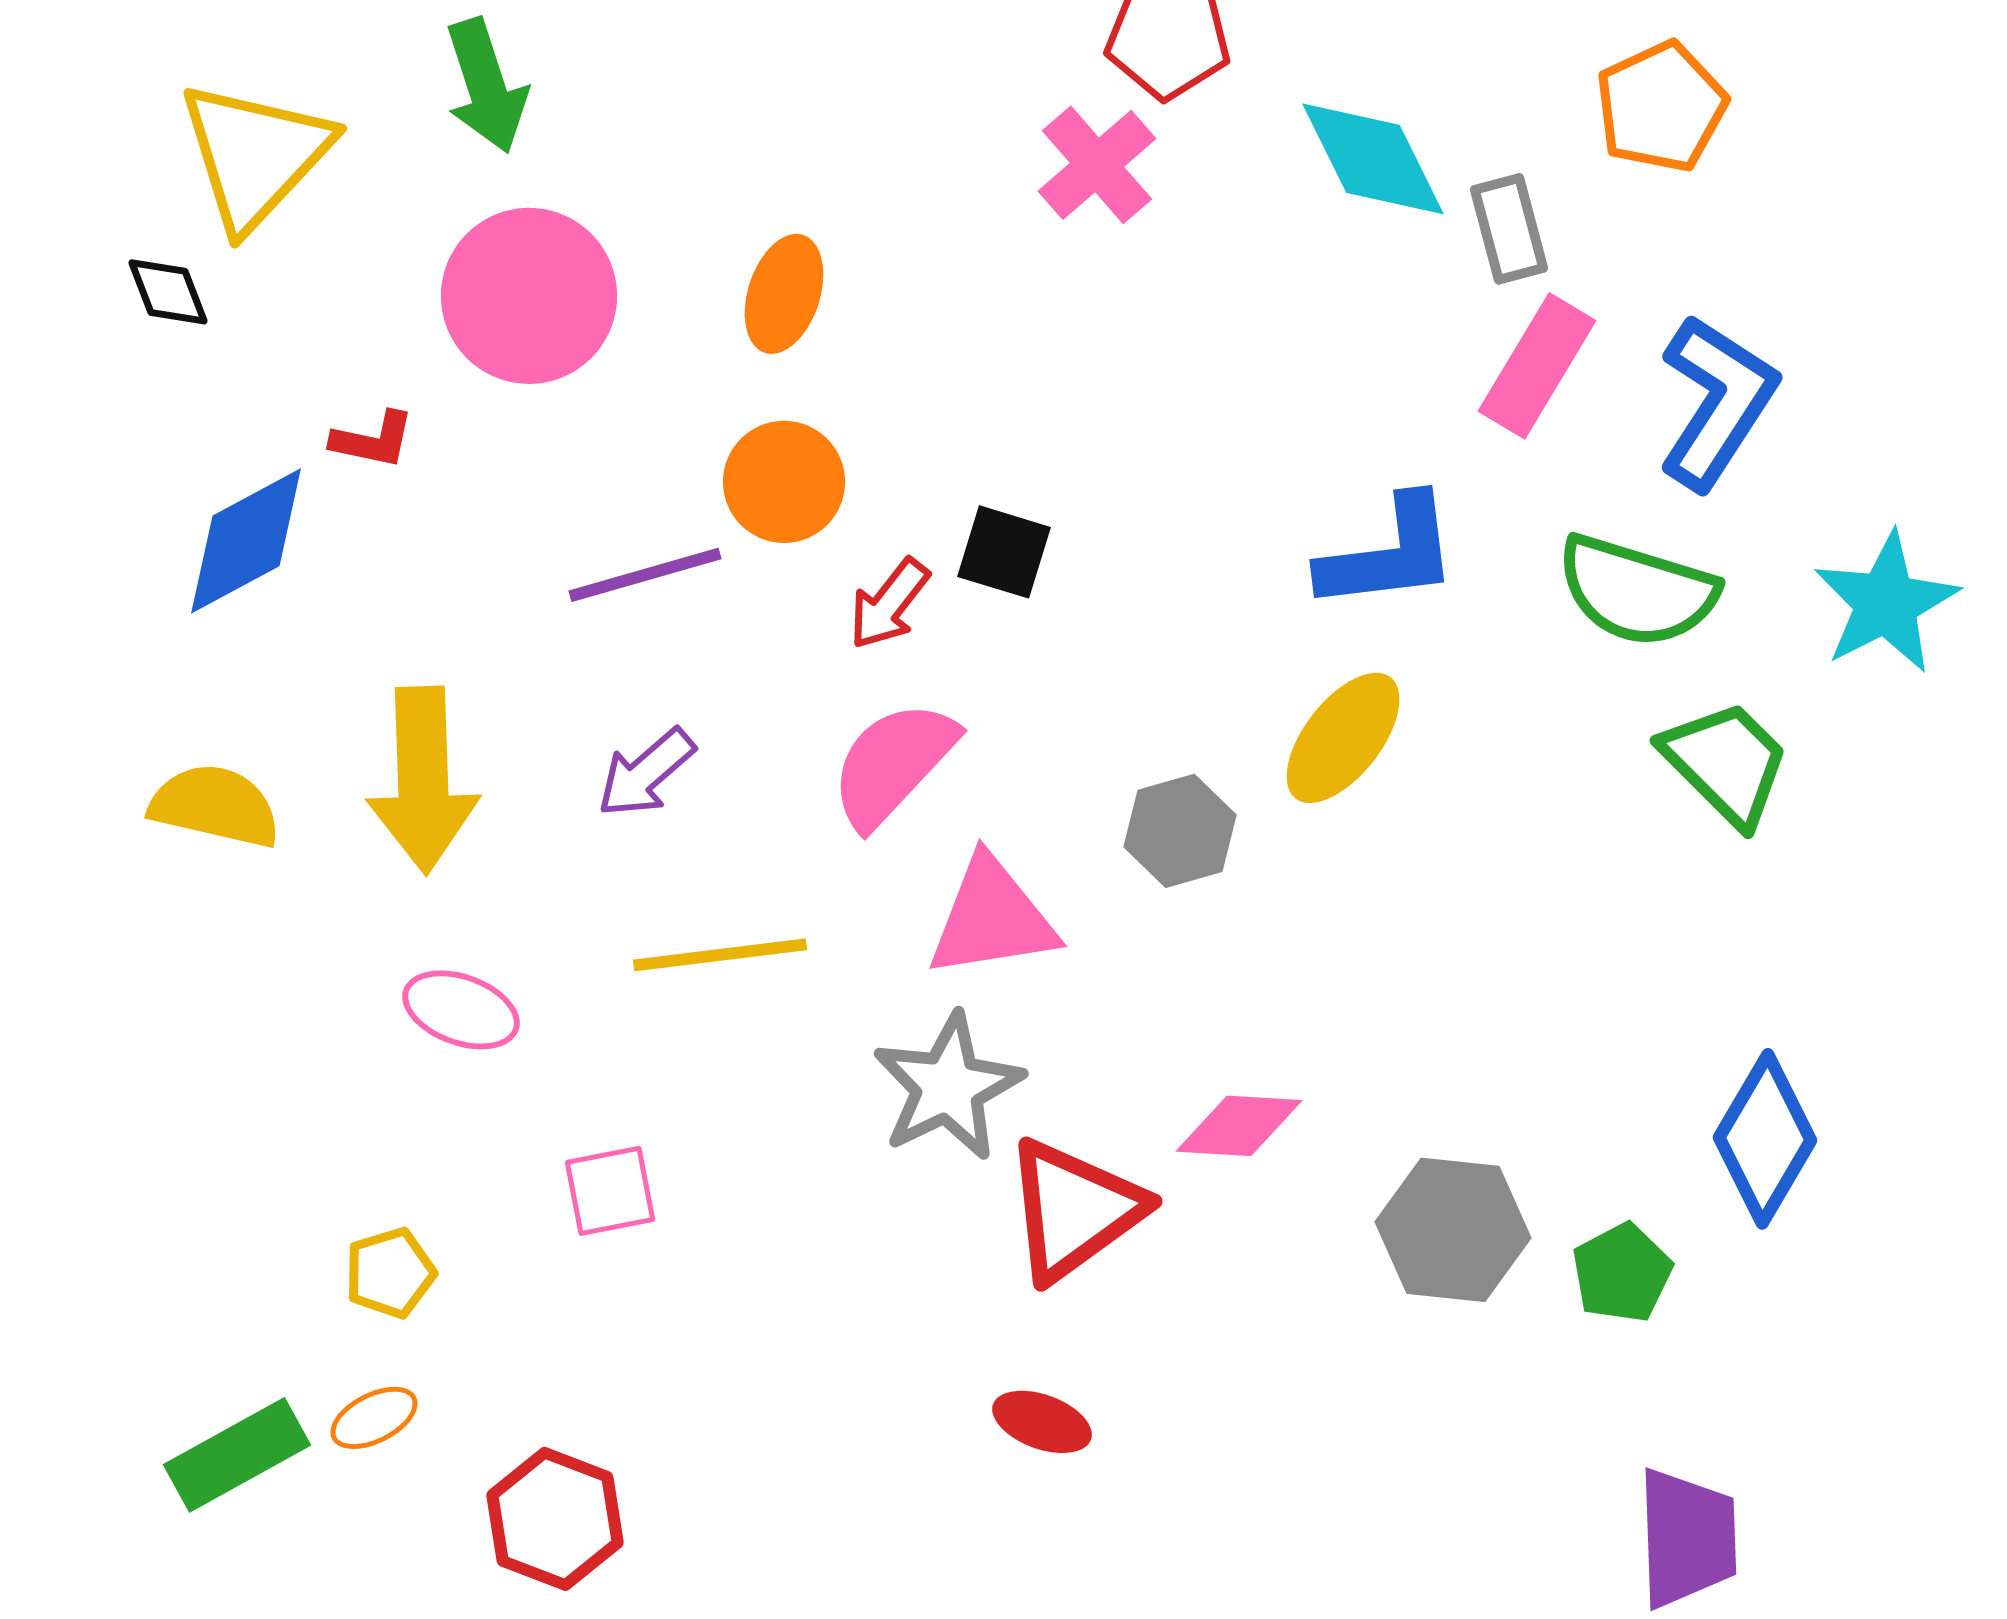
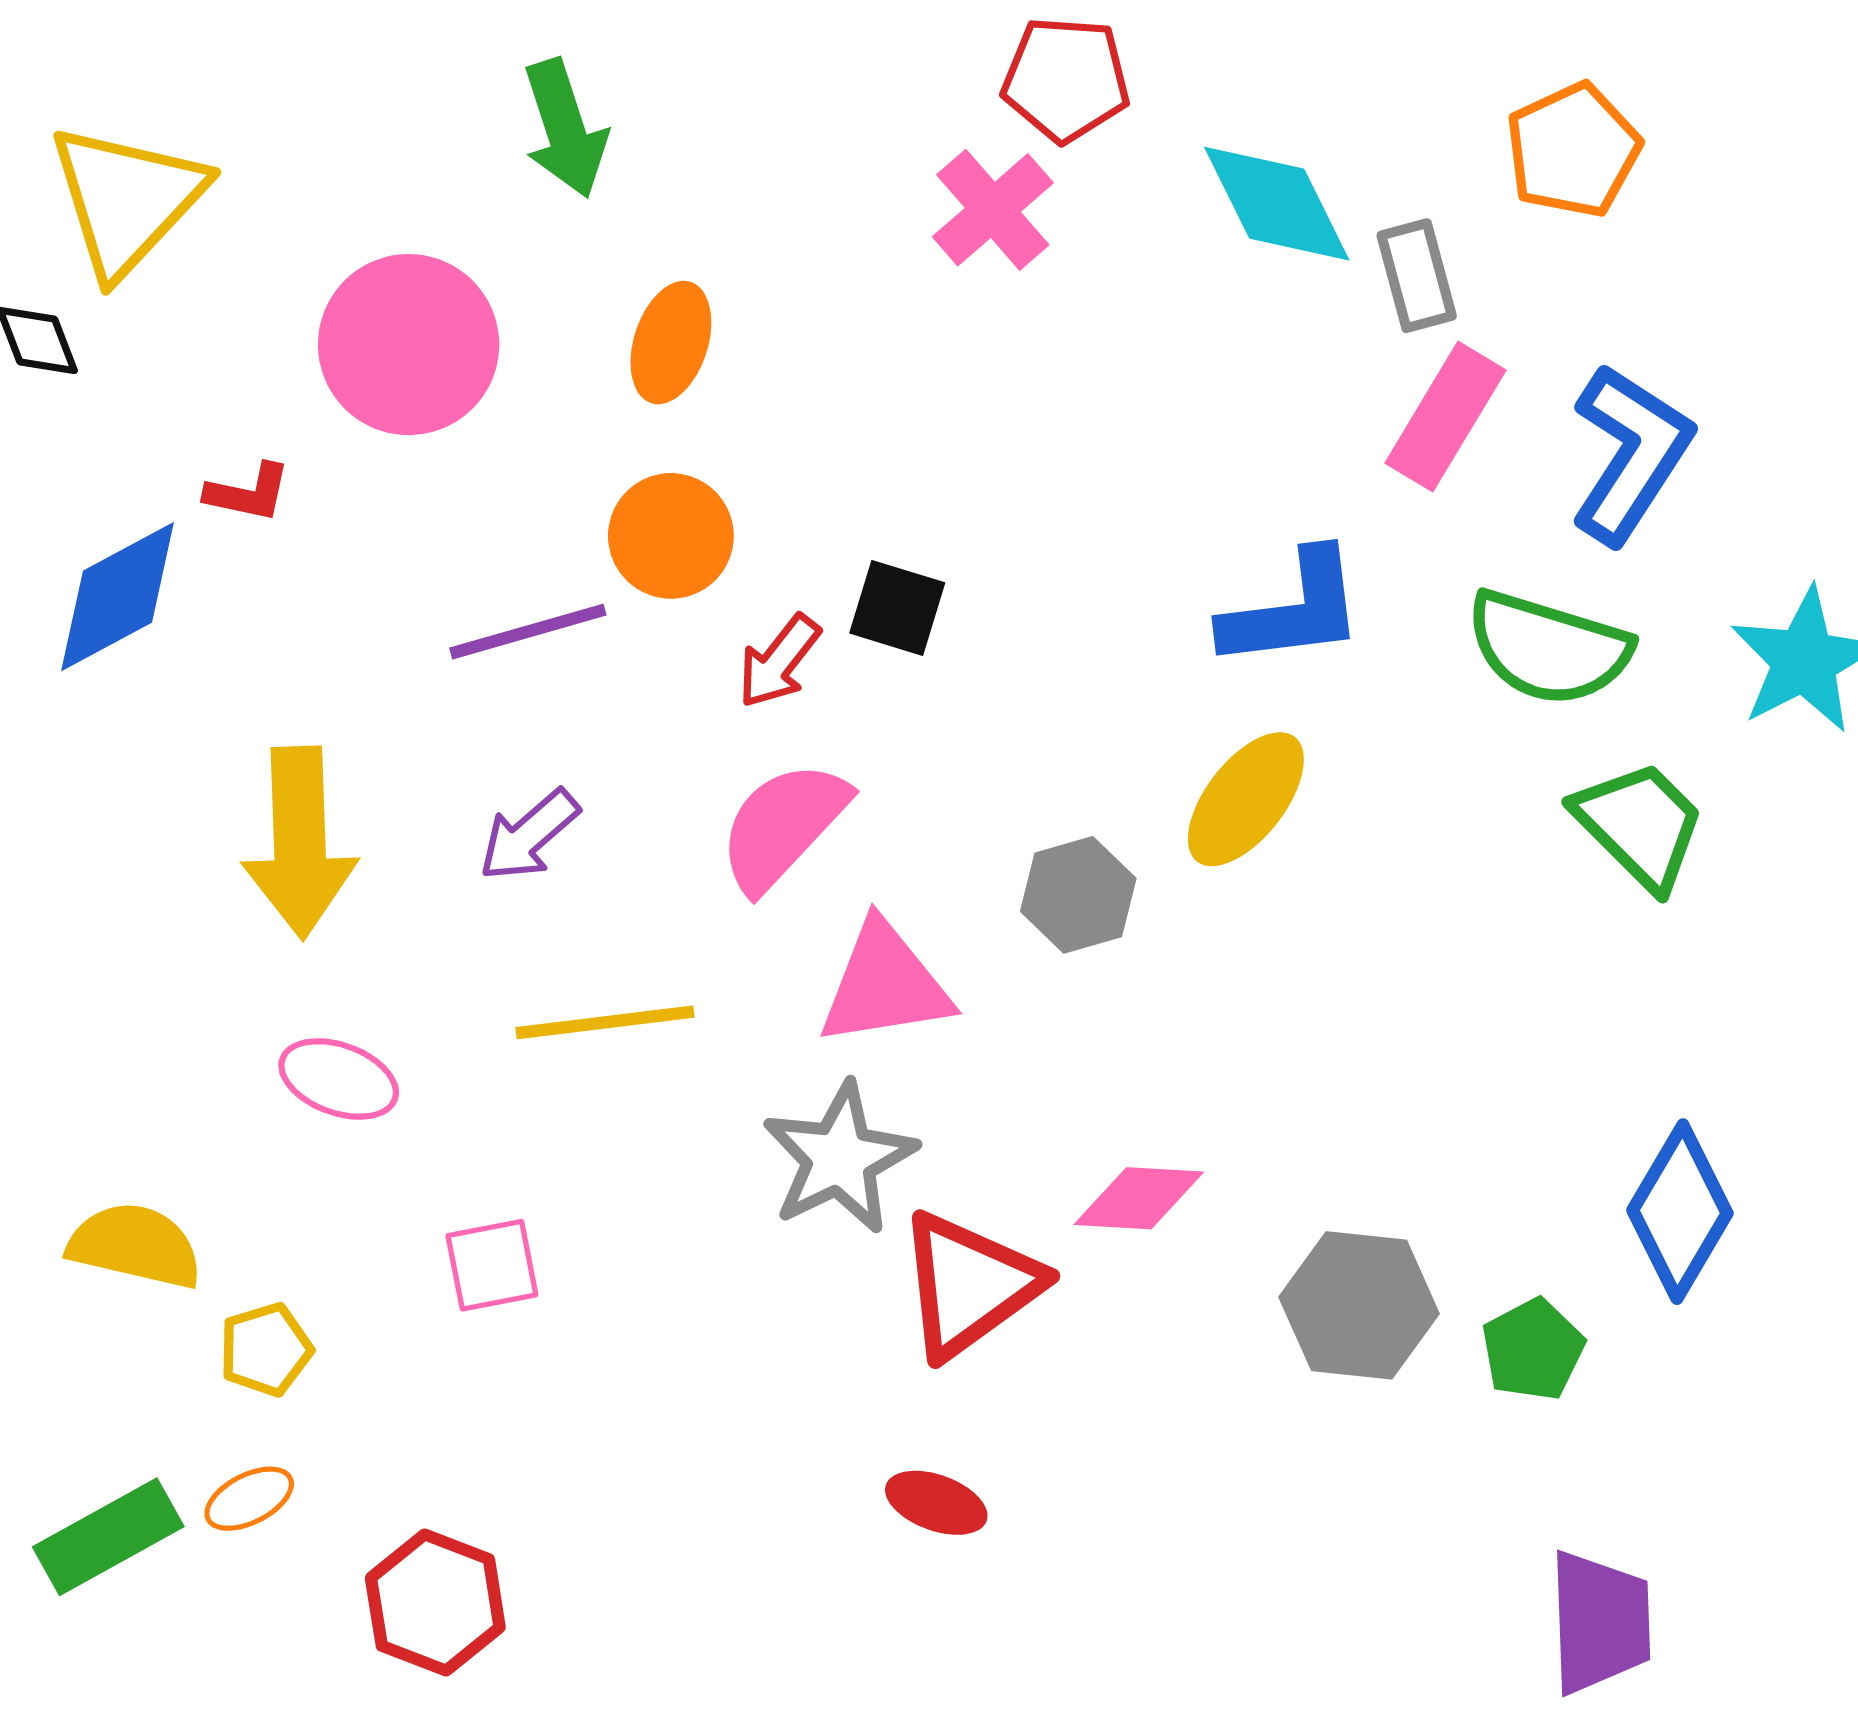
green arrow: (486, 86) -> (565, 129), moved
yellow semicircle: (215, 806) -> (135, 1246), moved

